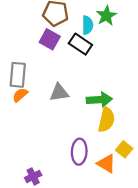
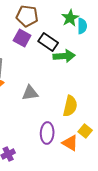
cyan semicircle: (87, 25) -> (82, 26), moved
gray triangle: (59, 93) -> (30, 93), moved
green arrow: (99, 100) -> (64, 56), moved

